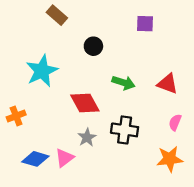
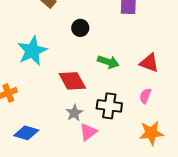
pink semicircle: (175, 122) -> (145, 96), moved
pink triangle: (64, 158) -> (88, 132), moved

